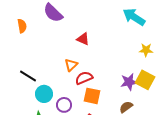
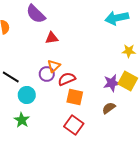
cyan arrow: (134, 17) -> (117, 18), turned -45
red triangle: (83, 39) -> (52, 38), moved, turned -32
purple circle: (64, 105) -> (47, 74), moved

